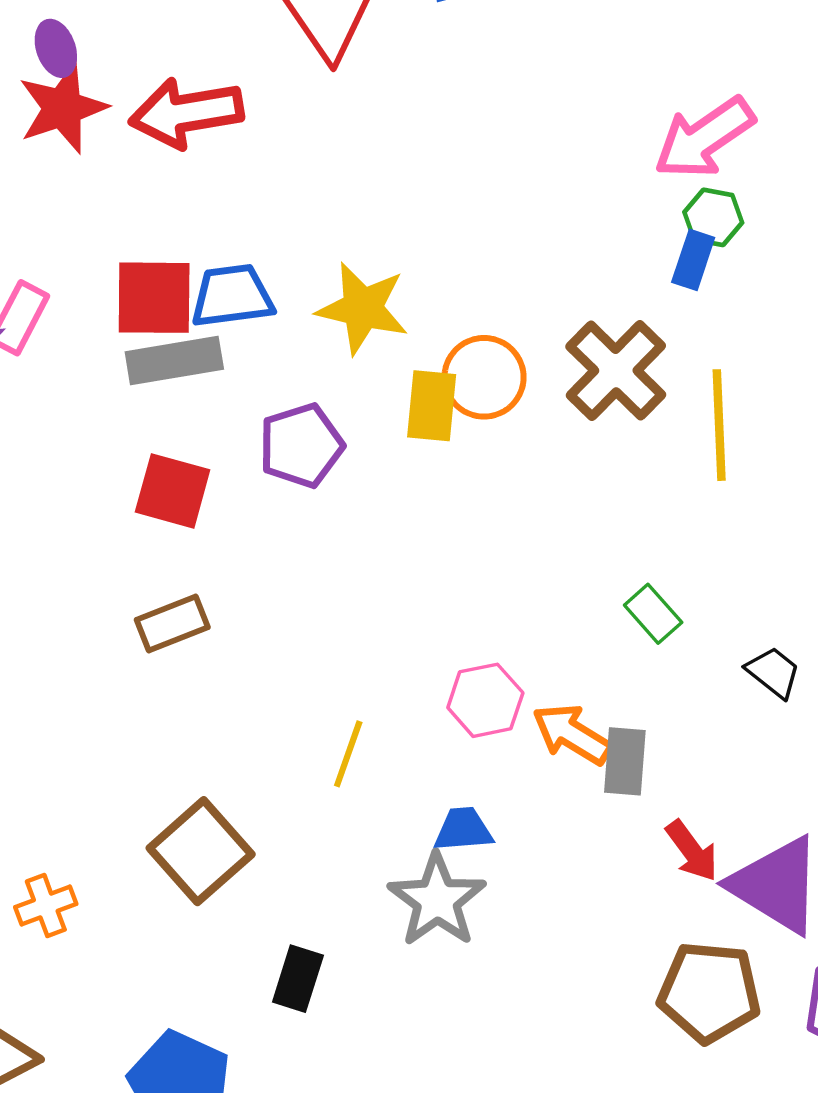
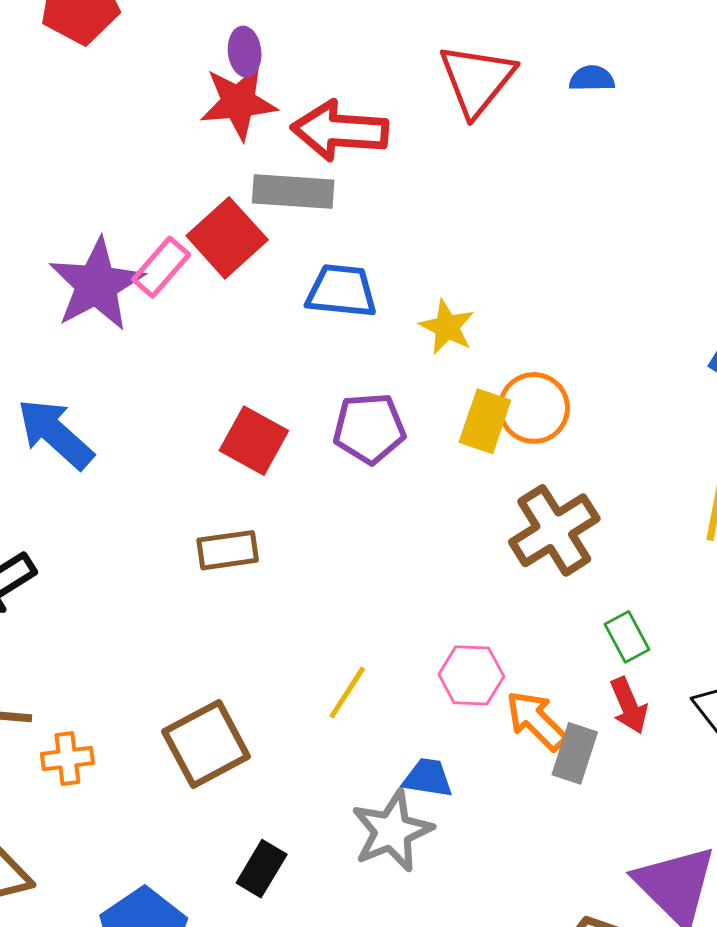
red square: (154, 298) -> (227, 238), moved, turned 34
yellow star: (362, 308) -> (447, 327), size x0.7
gray rectangle: (174, 360) -> (293, 191), moved
brown cross: (616, 371) -> (554, 530), moved
red arrow: (692, 851) -> (629, 706), moved

